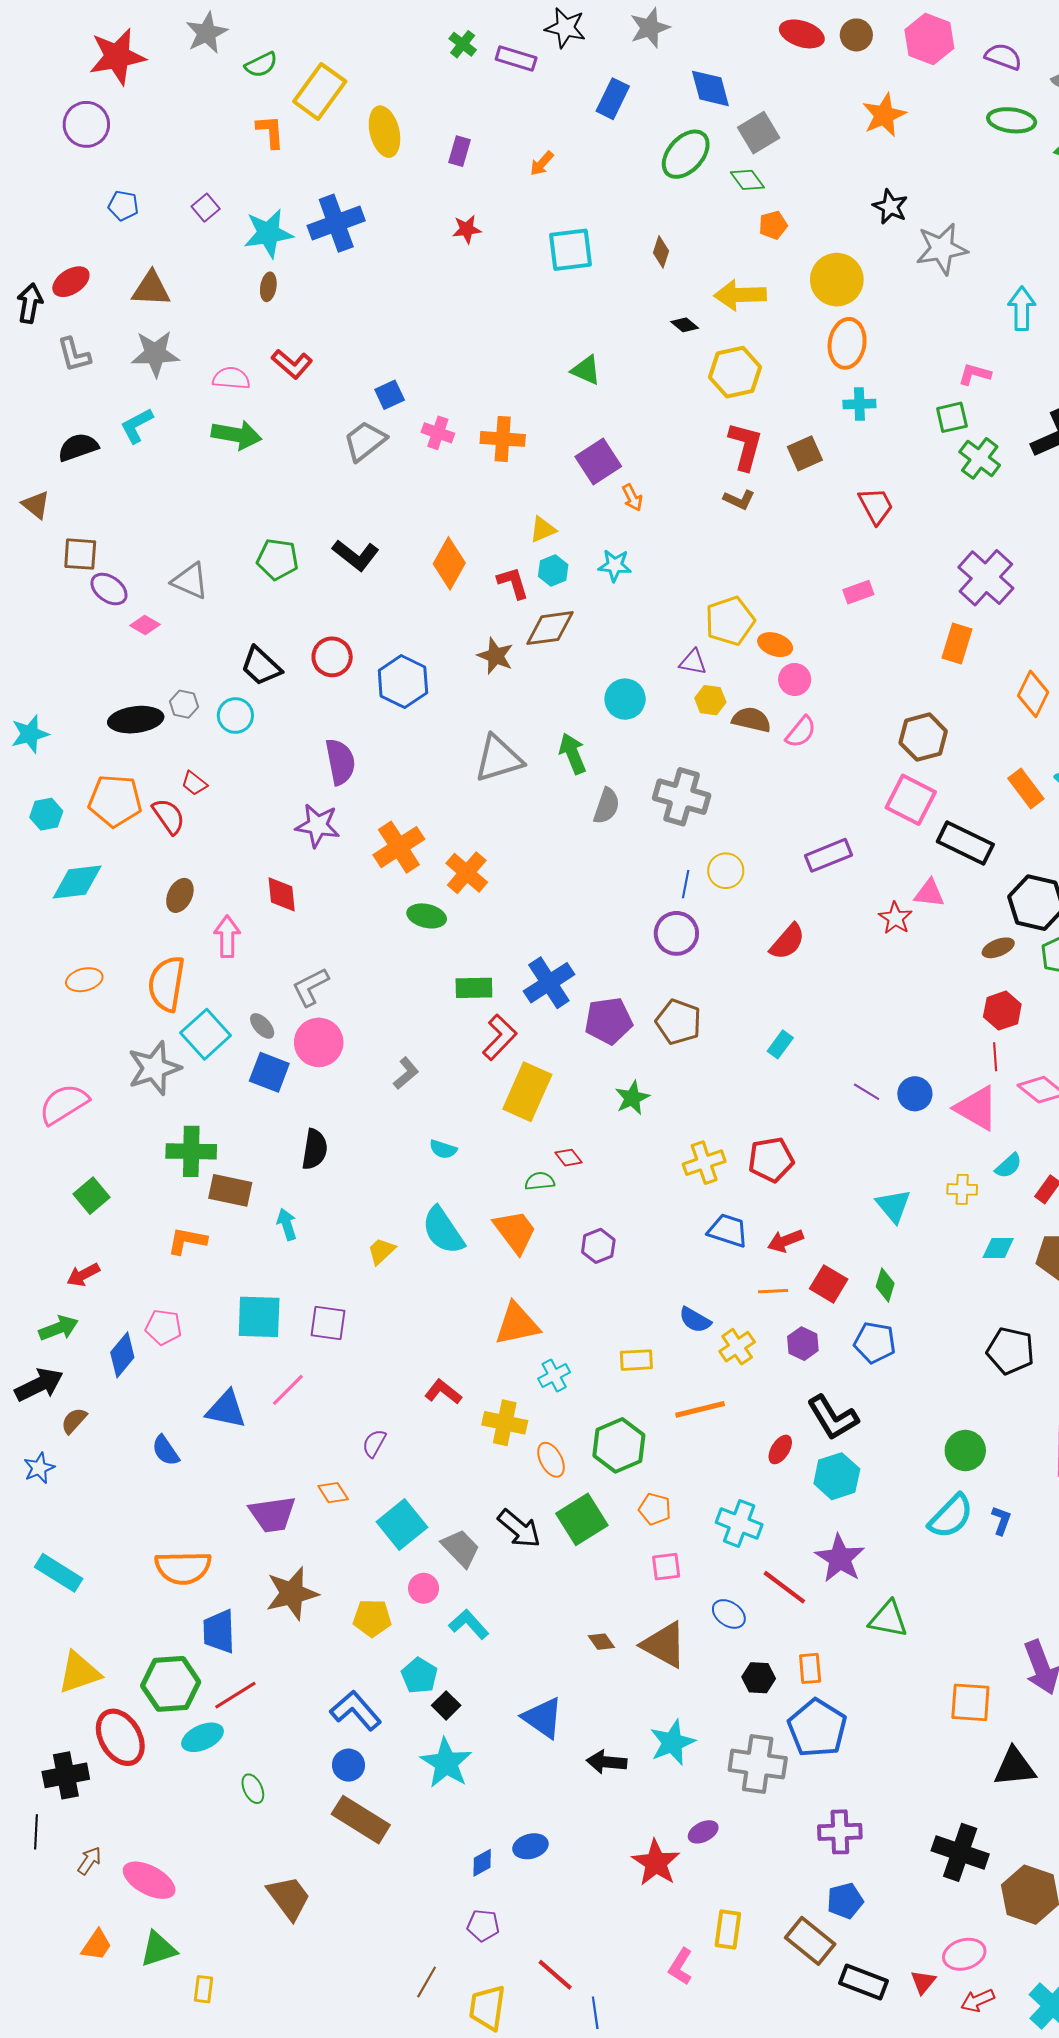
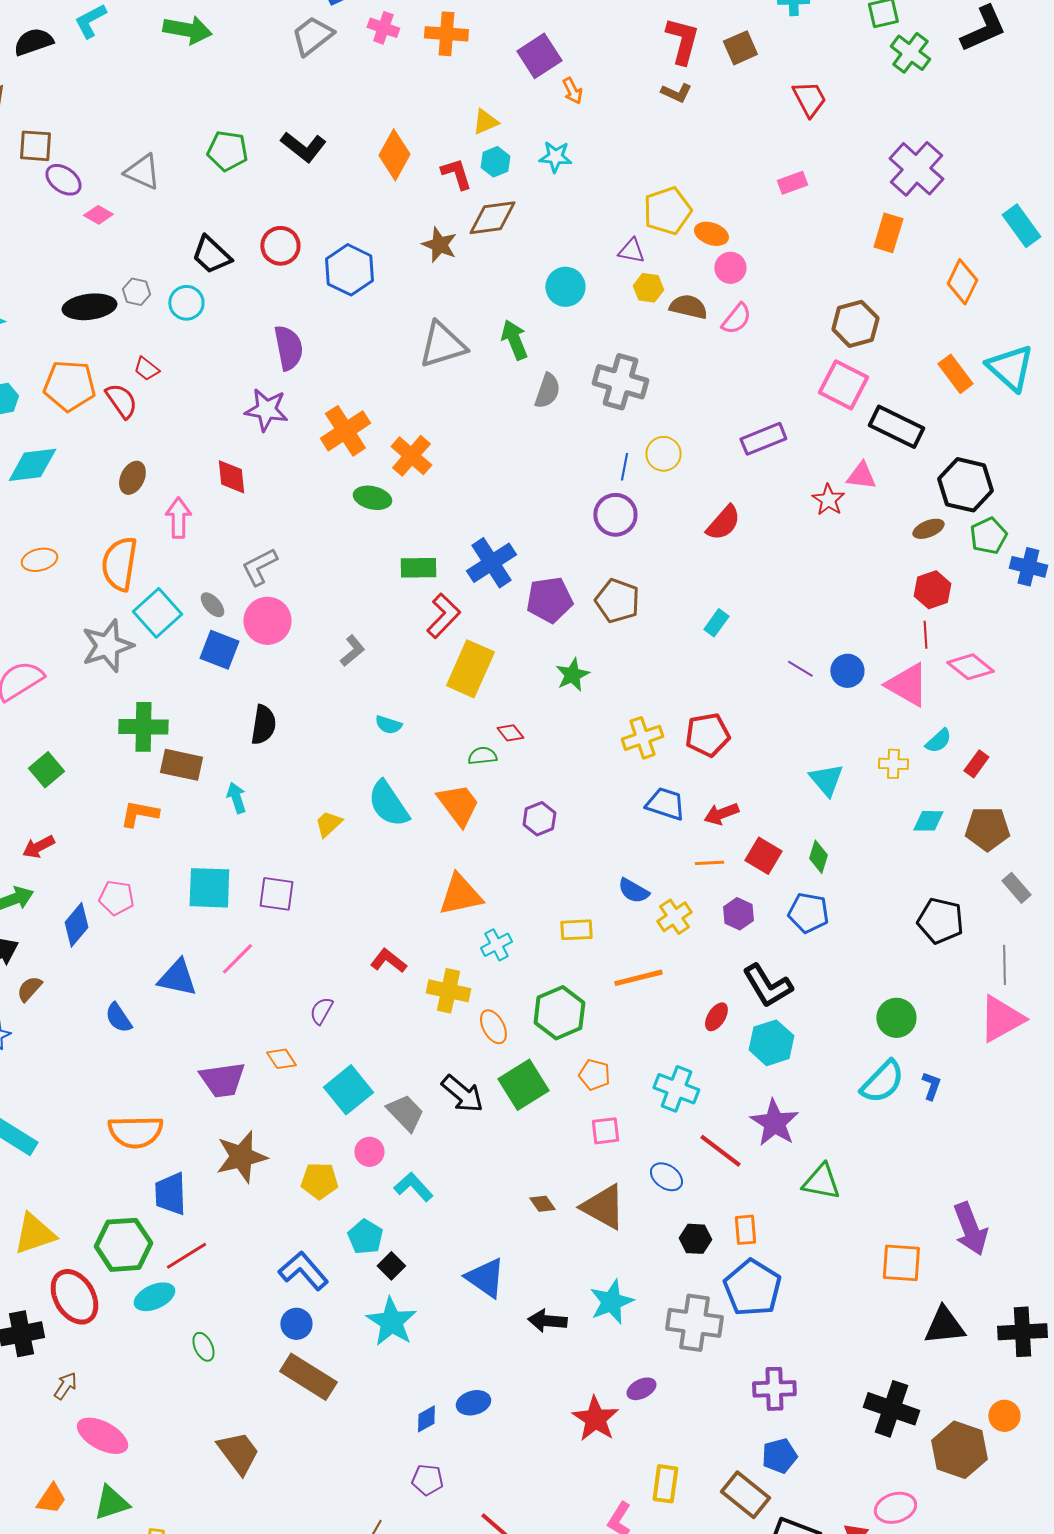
brown arrow: (89, 1861) -> (65, 1386), moved

